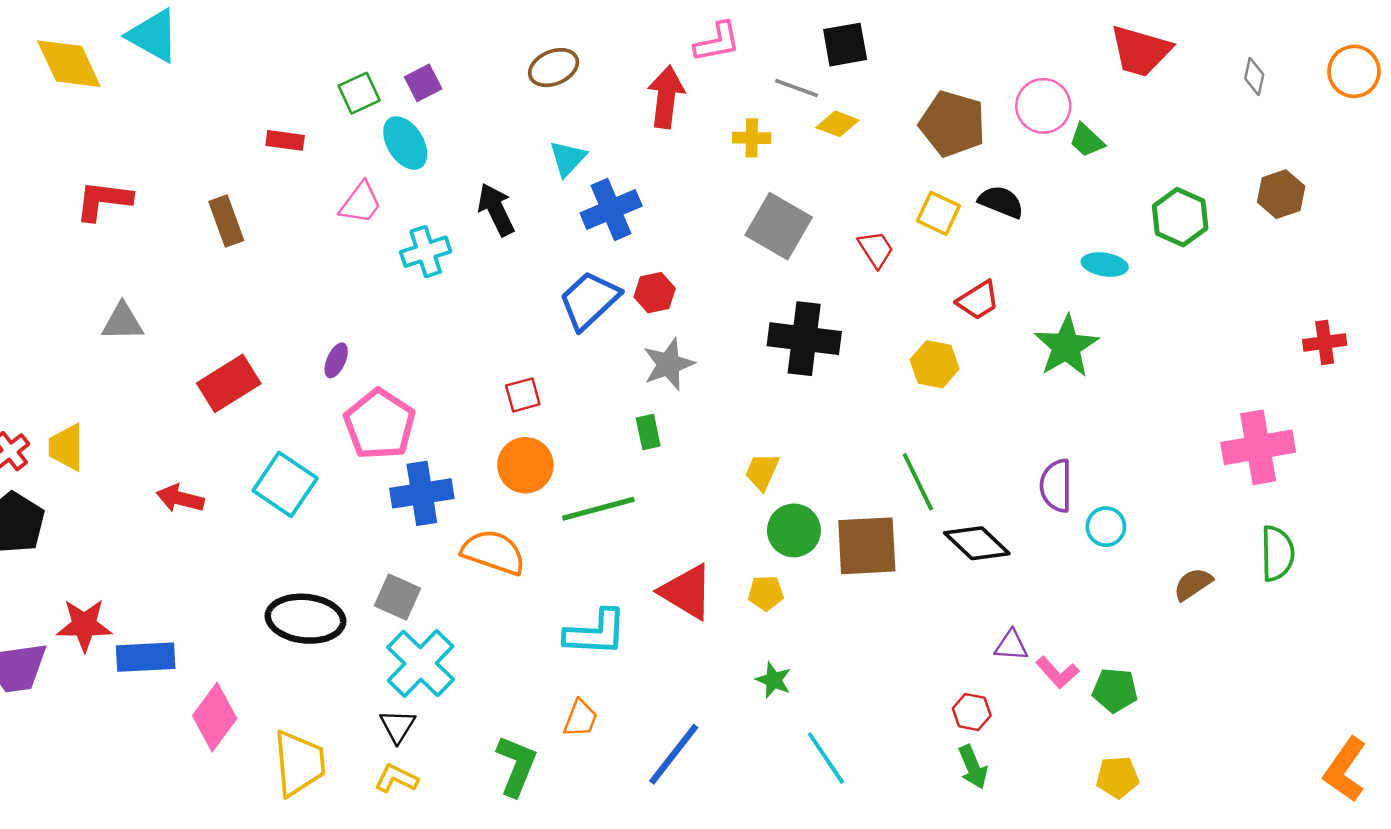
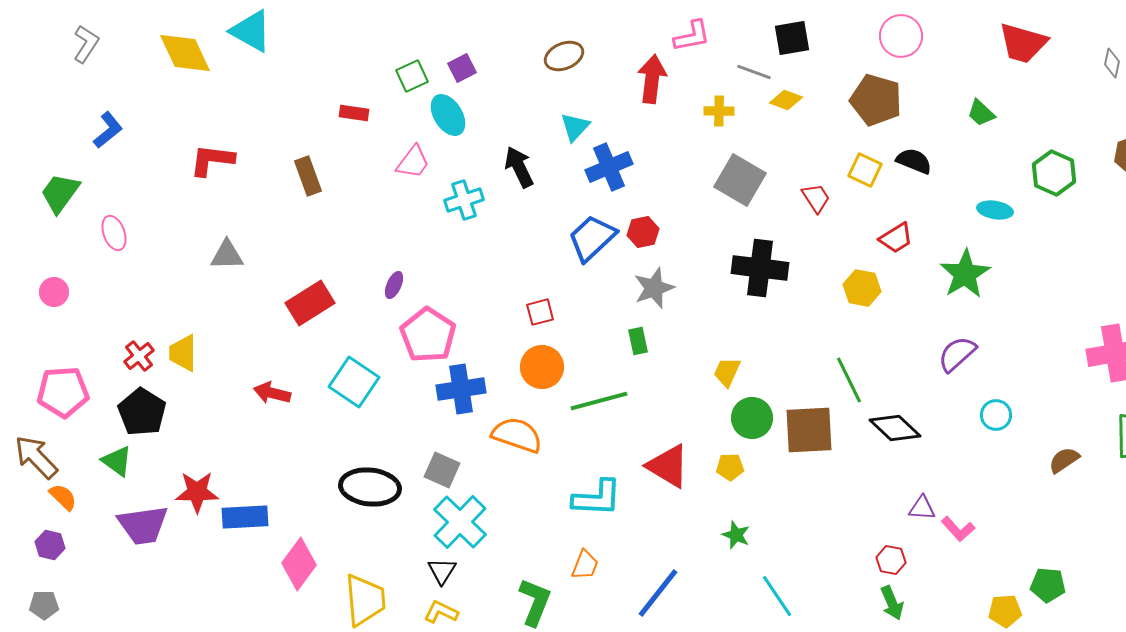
pink circle: (1043, 106) -> (901, 36), moved
purple semicircle: (1056, 486) -> (957, 354), moved, turned 48
green pentagon: (1115, 690) -> (1048, 585), moved

